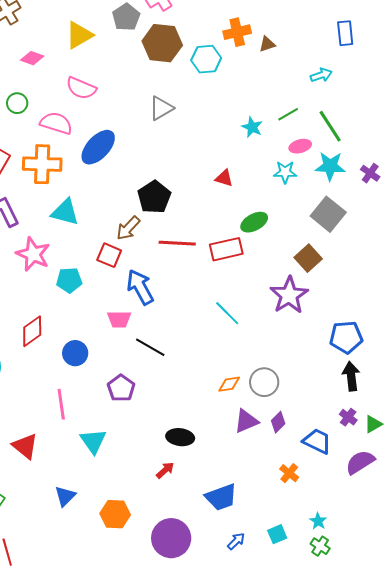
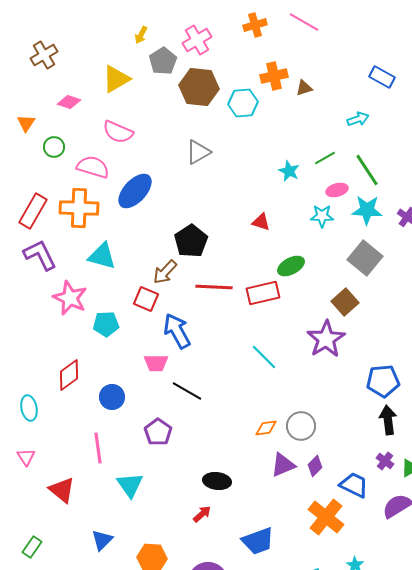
blue rectangle: (345, 33) -> (382, 77), turned -55
orange cross: (289, 473) -> (326, 517), size x1.8

